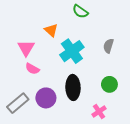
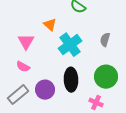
pink semicircle: (32, 69) -> (23, 67), moved
green circle: (109, 84) -> (106, 77), size x1.5
pink cross: (99, 111) -> (96, 103), turned -32

